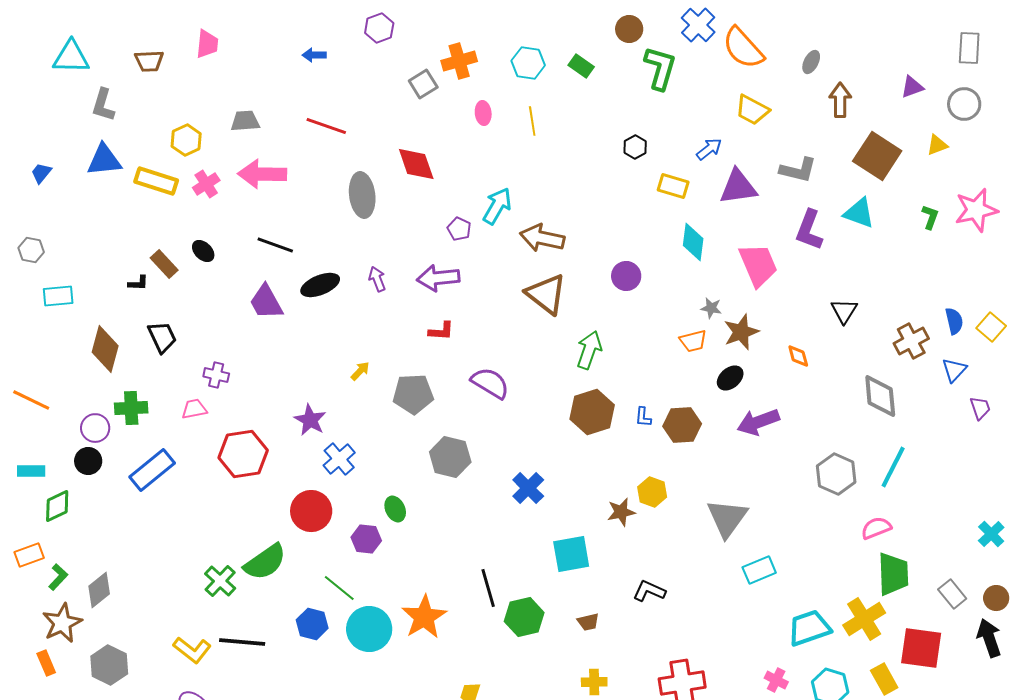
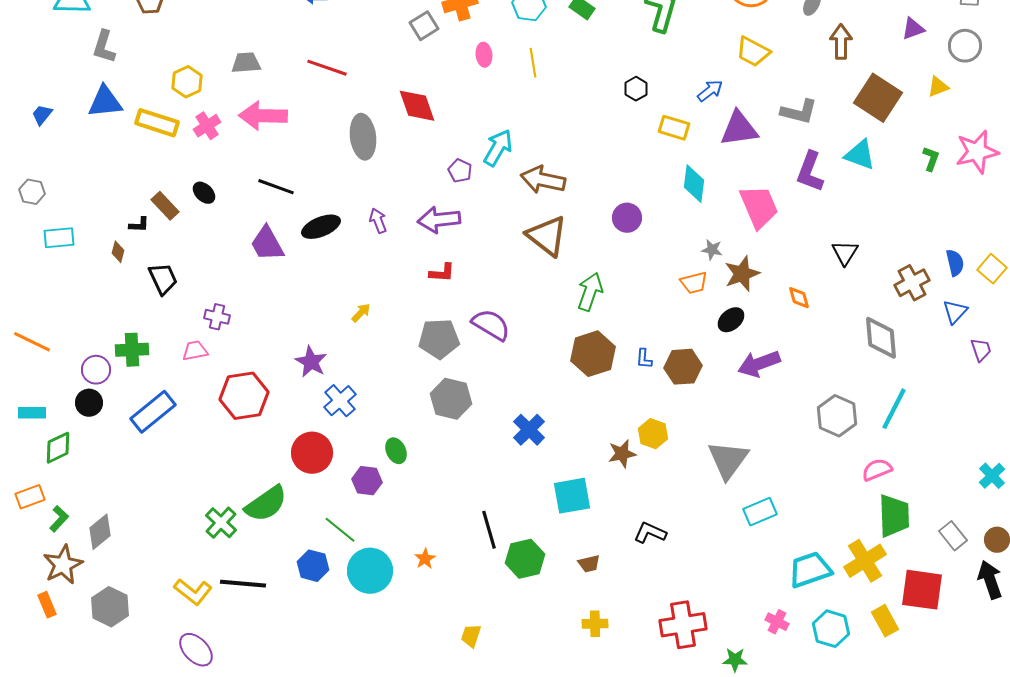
brown diamond: (105, 349) -> (118, 252), moved, size x0.5
gray pentagon: (413, 394) -> (439, 339), moved
orange star: (424, 617) -> (425, 559), size x0.5

